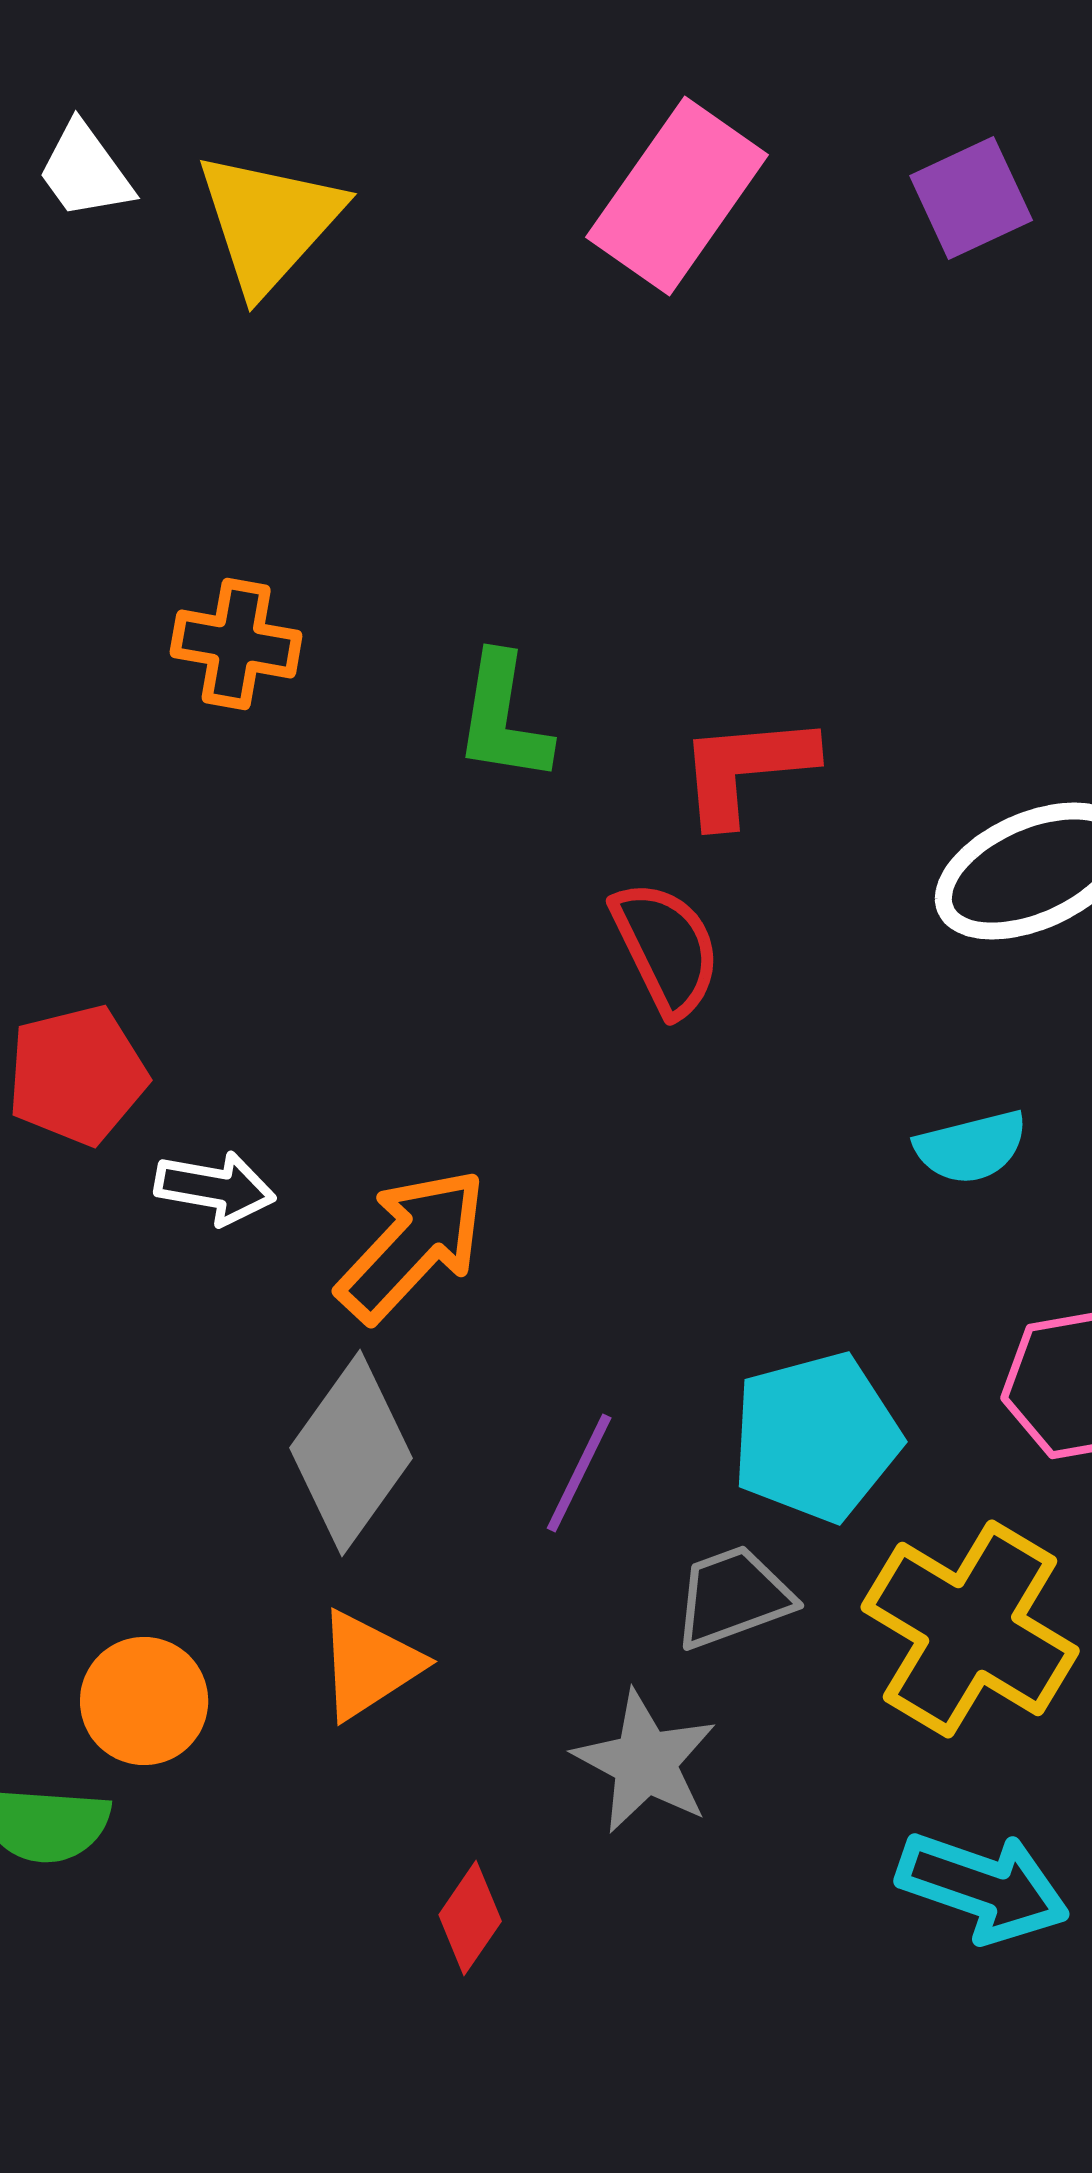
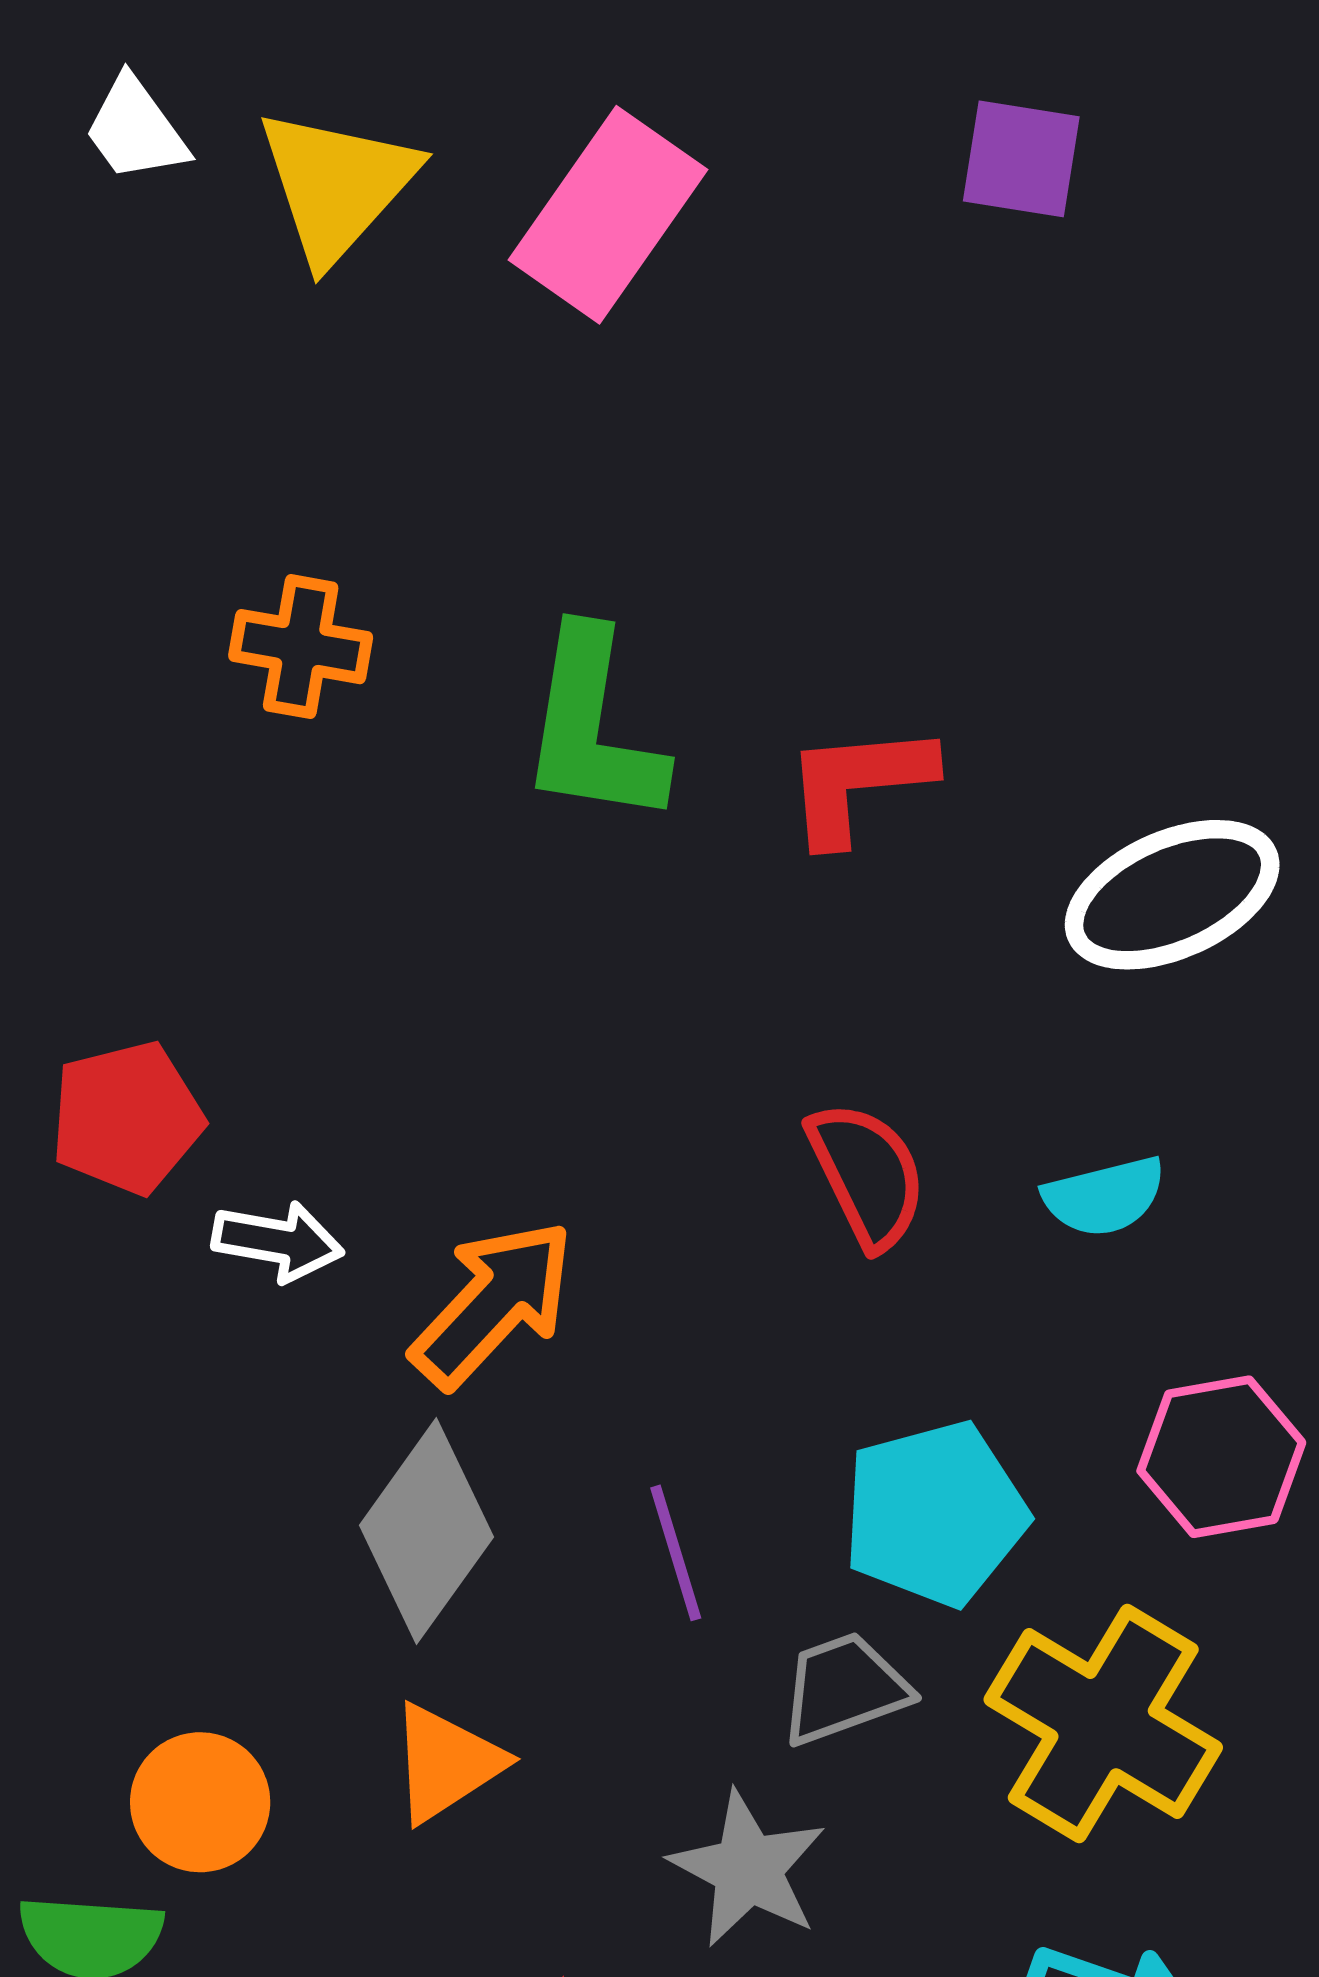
pink rectangle: (677, 196) -> (608, 215), moved
purple square: (971, 198) -> (1021, 159), moved, turned 34
green L-shape: (503, 718) -> (593, 727), size x1.4
red semicircle: (666, 948) -> (867, 1175), moved
purple line: (579, 1473) -> (676, 1553), turned -43

